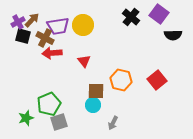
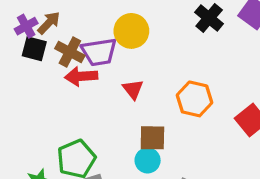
purple trapezoid: (58, 26) -> (99, 52), moved
orange hexagon: (121, 80) -> (194, 99), moved

